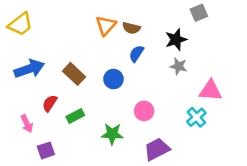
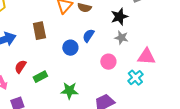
blue semicircle: (136, 54) -> (88, 36), moved
brown rectangle: (74, 74) -> (39, 31), moved, turned 36
pink circle: (144, 111) -> (108, 62), moved

